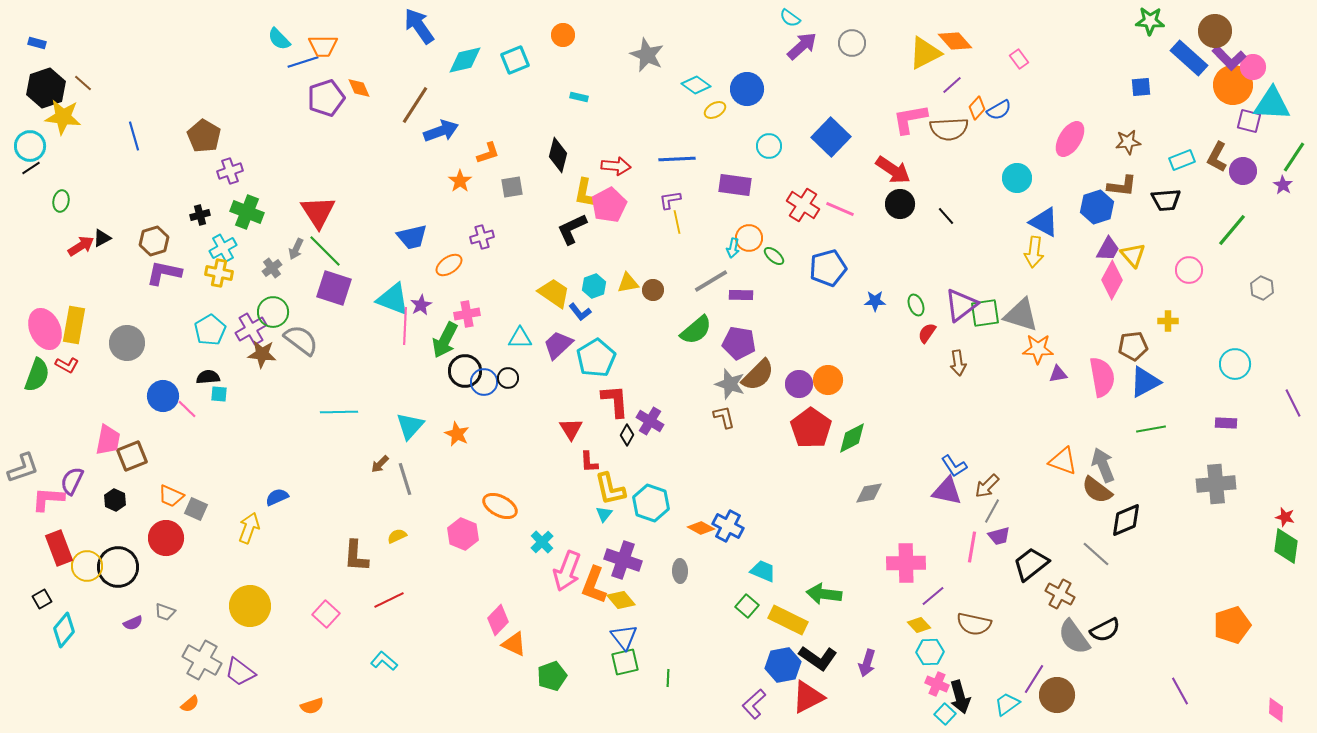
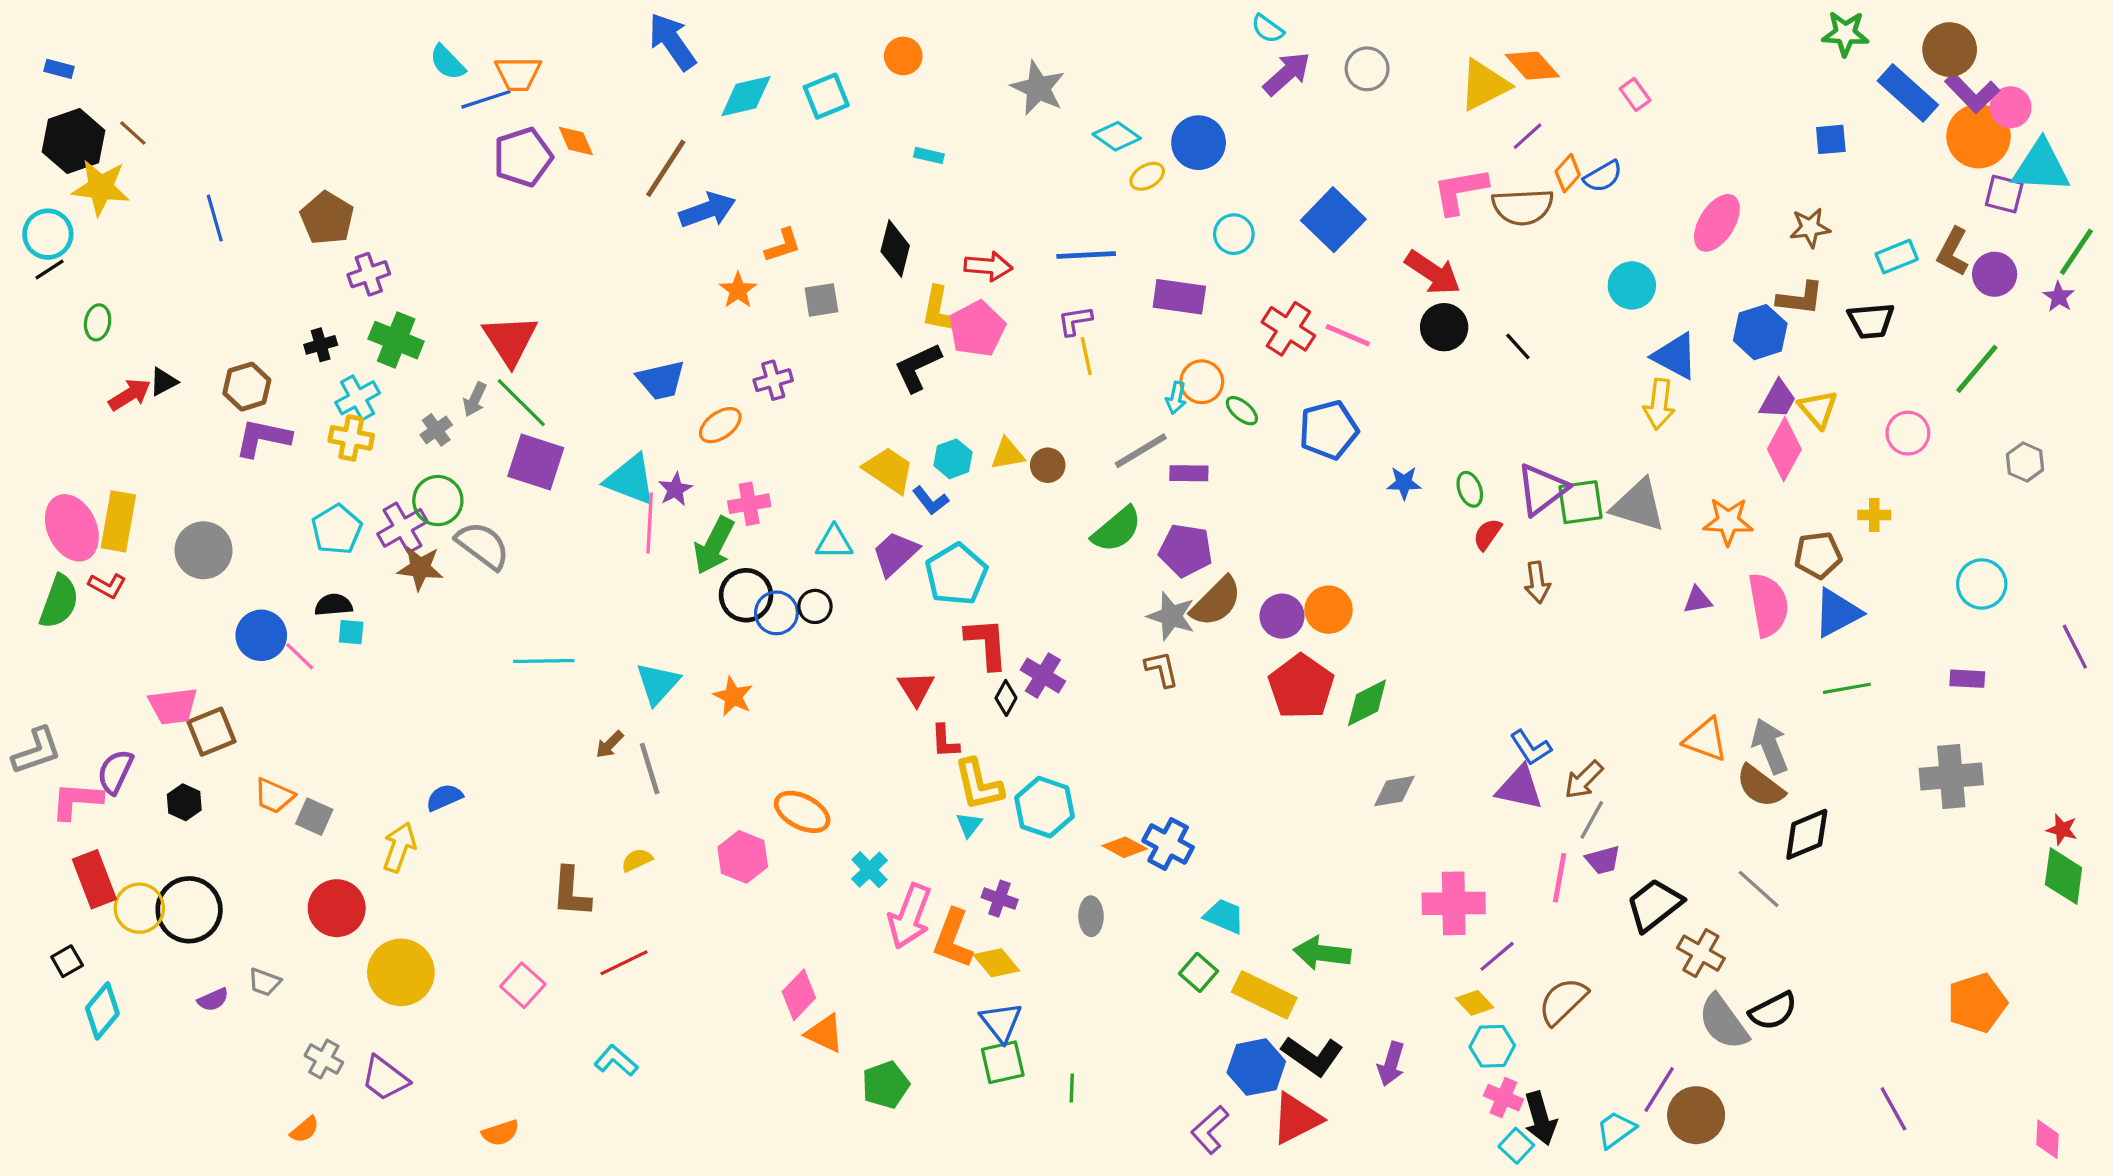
orange star: (1038, 349) -> (1728, 521), moved
pink trapezoid: (108, 440) -> (173, 706), turned 72
red circle: (166, 538) -> (337, 908), moved
purple cross: (623, 560) -> (1000, 899), size x0.6
brown semicircle: (974, 624) -> (1563, 1001), turned 124
gray cross: (202, 660) -> (324, 1059), size x0.6

